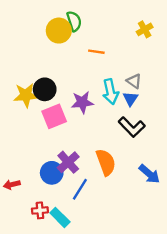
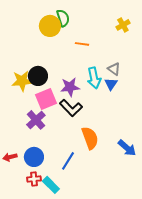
black L-shape: (132, 127) -> (71, 108), moved
purple cross: (68, 162) -> (36, 120), moved
blue circle: (52, 173) -> (34, 157), moved

